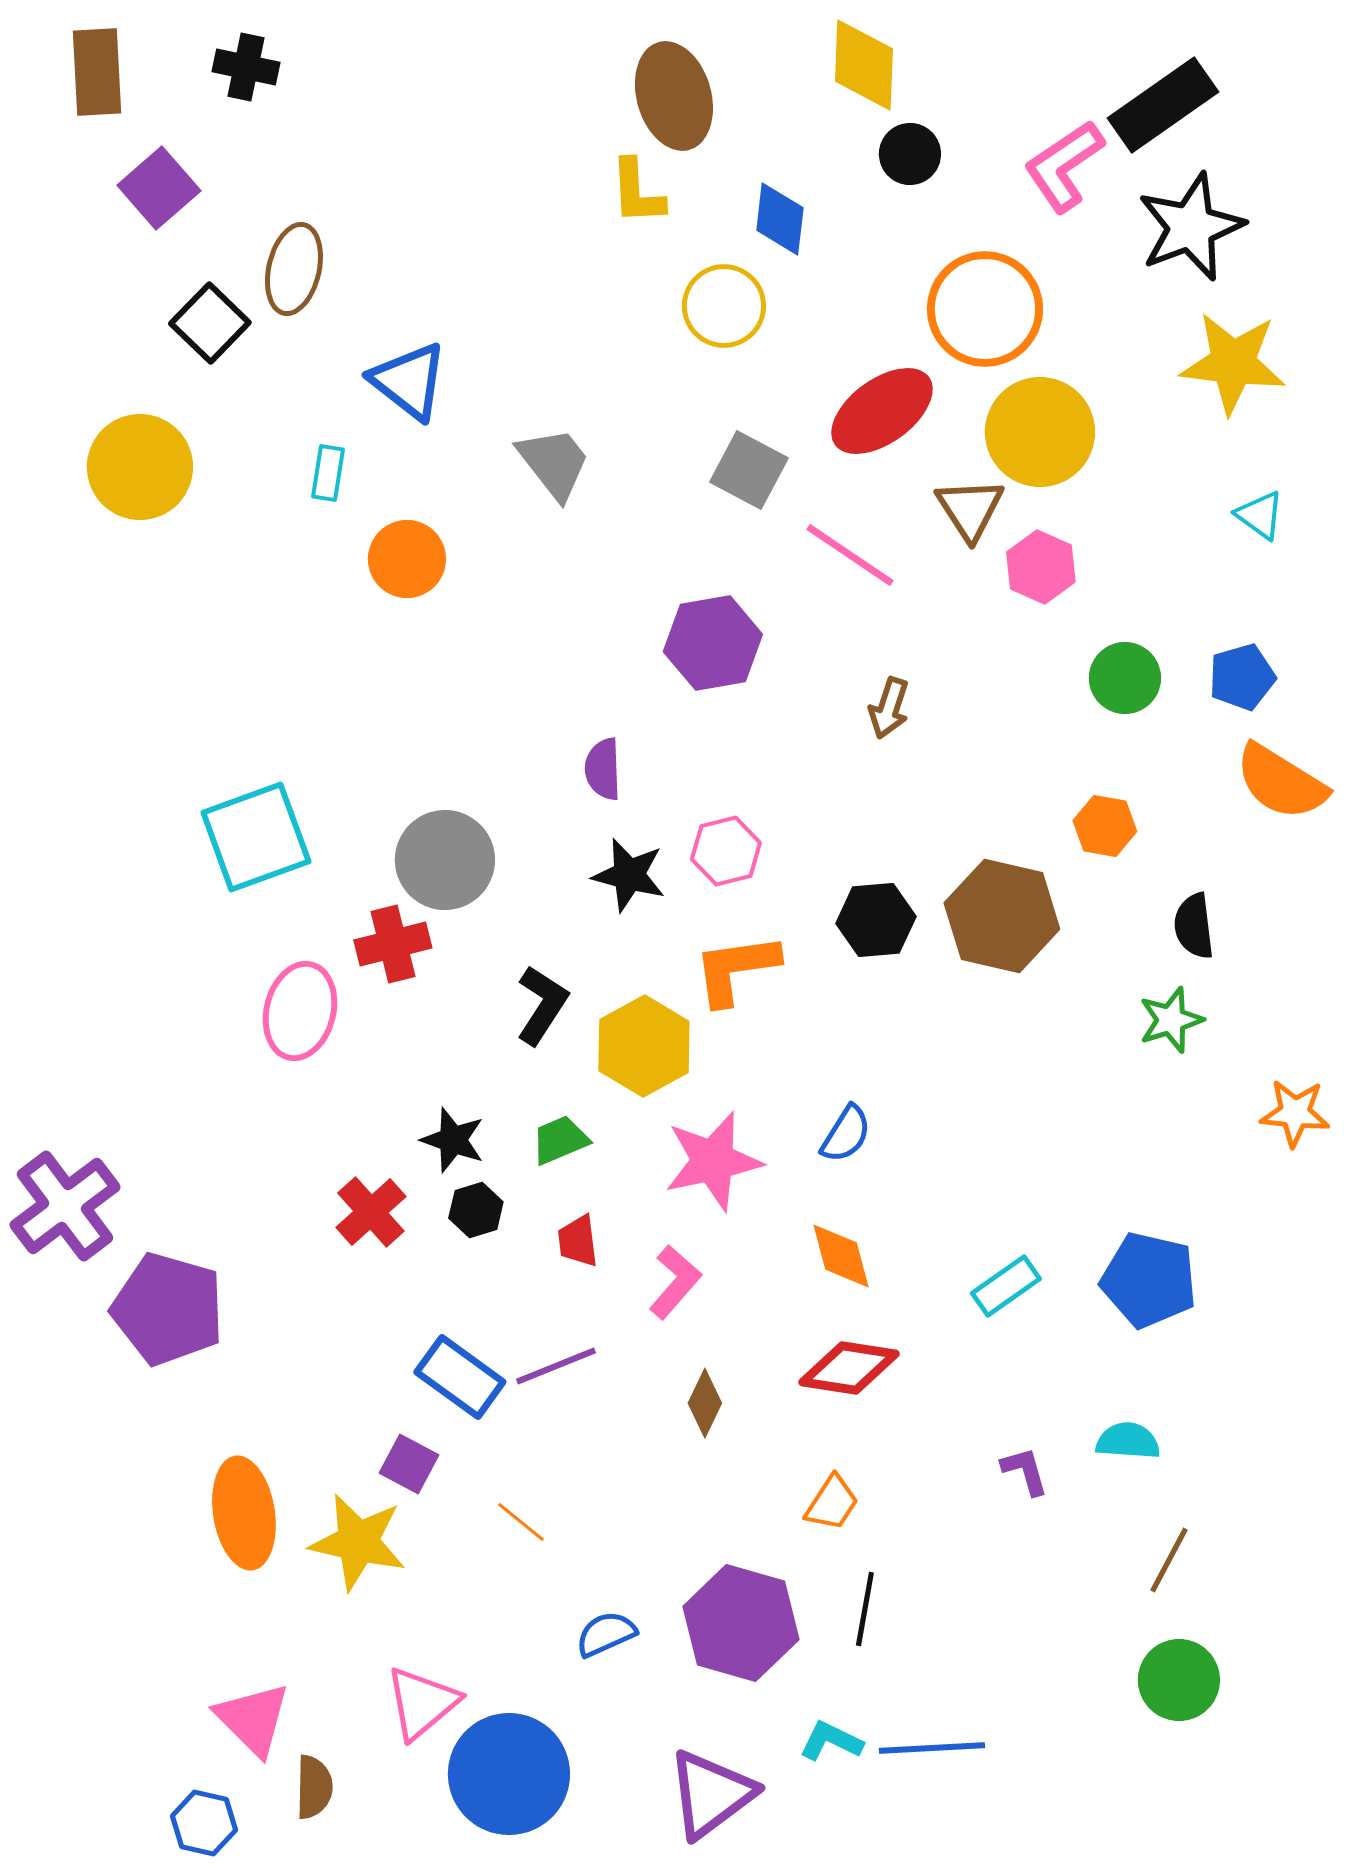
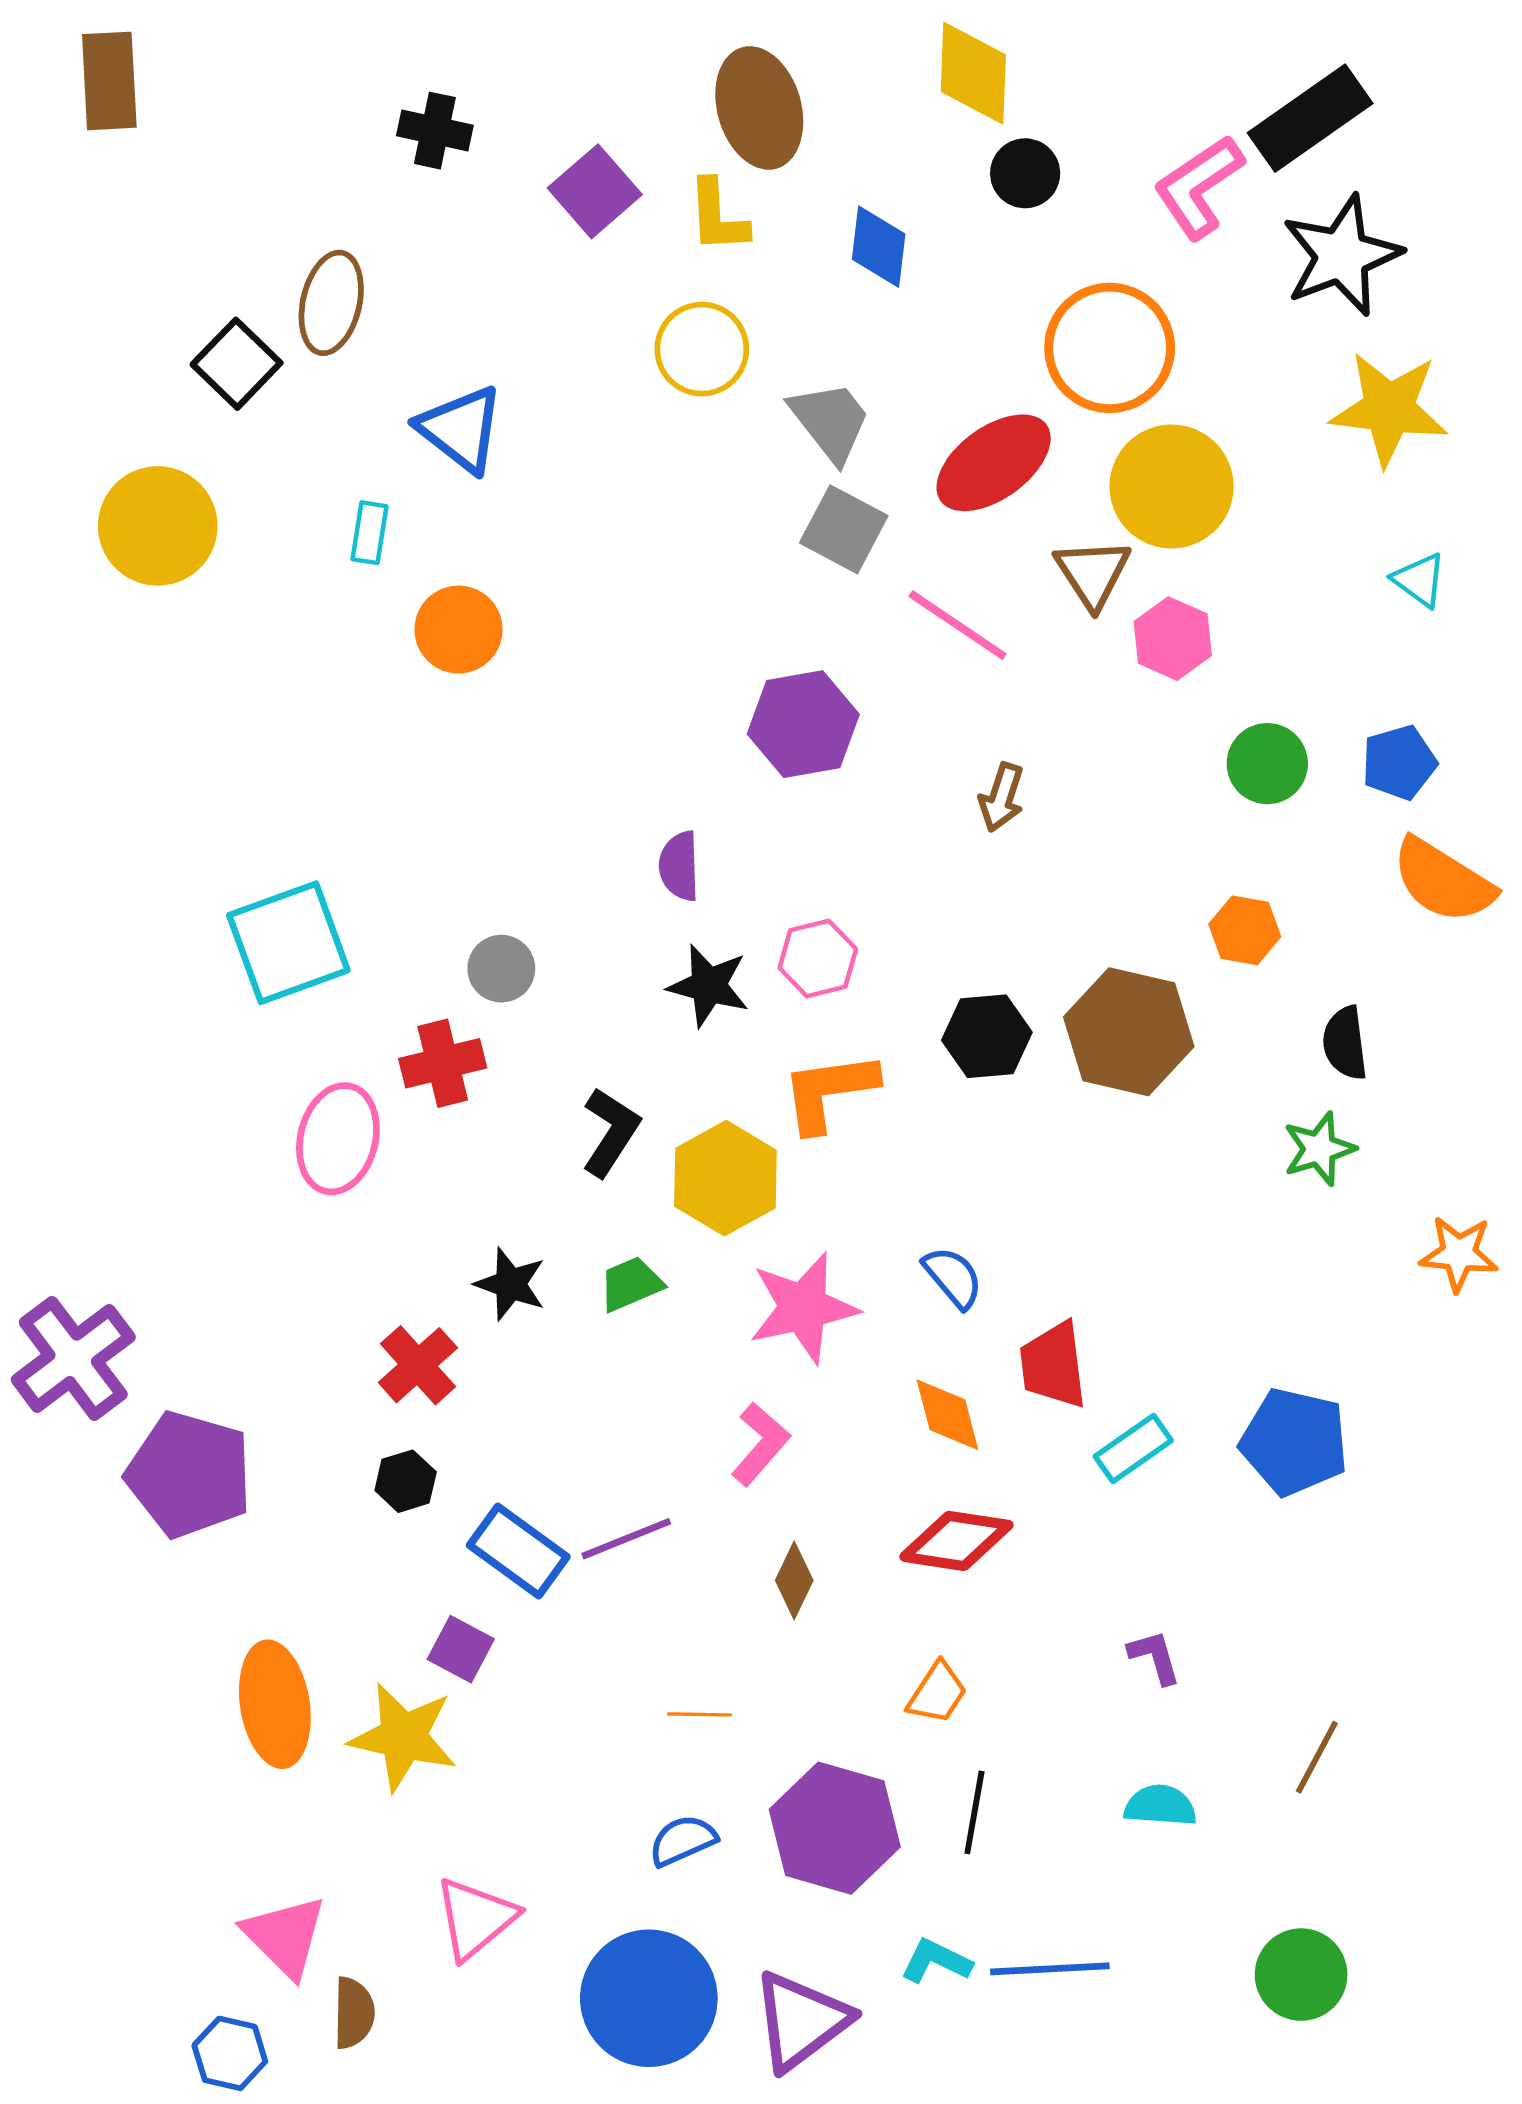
black cross: (246, 67) -> (435, 131), moved
purple square: (159, 188) -> (595, 191), moved
yellow circle: (724, 306) -> (702, 349), moved
gray trapezoid: (554, 463) -> (830, 421), moved
gray circle: (445, 860) -> (501, 969), size x0.6
blue semicircle: (846, 1134) -> (953, 1277), turned -72
black hexagon: (476, 1210) -> (406, 1481), moved
red trapezoid: (578, 1241) -> (1053, 1365), moved, size x1.5
cyan semicircle: (1128, 1441) -> (1160, 1806), moved
orange line: (521, 1522) -> (700, 1714), moved, turned -38
green circle: (1179, 1680) -> (1301, 1975), moved
blue circle: (509, 1774) -> (649, 1998), moved

